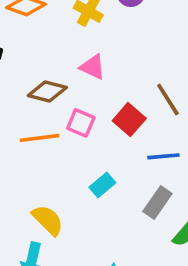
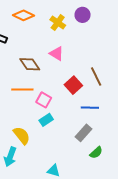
brown diamond: (47, 92) -> (30, 64), turned 35
pink square: (81, 123) -> (44, 100), moved
cyan rectangle: (102, 185) -> (46, 120), moved

